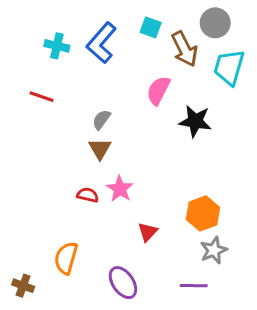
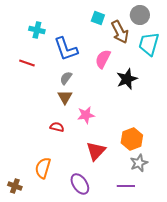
blue L-shape: (101, 43) -> (66, 49), moved, turned -60
black star: (195, 121) -> (127, 79), turned -30
pink star: (120, 189) -> (86, 115), moved, turned 30
red triangle: (148, 232) -> (96, 151), size x1.5

